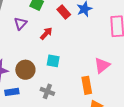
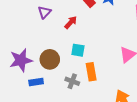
orange rectangle: (87, 85) -> (91, 72), moved

